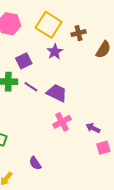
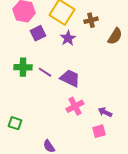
purple square: (24, 61) -> (38, 33), moved
pink square: (103, 148) -> (99, 131), moved

